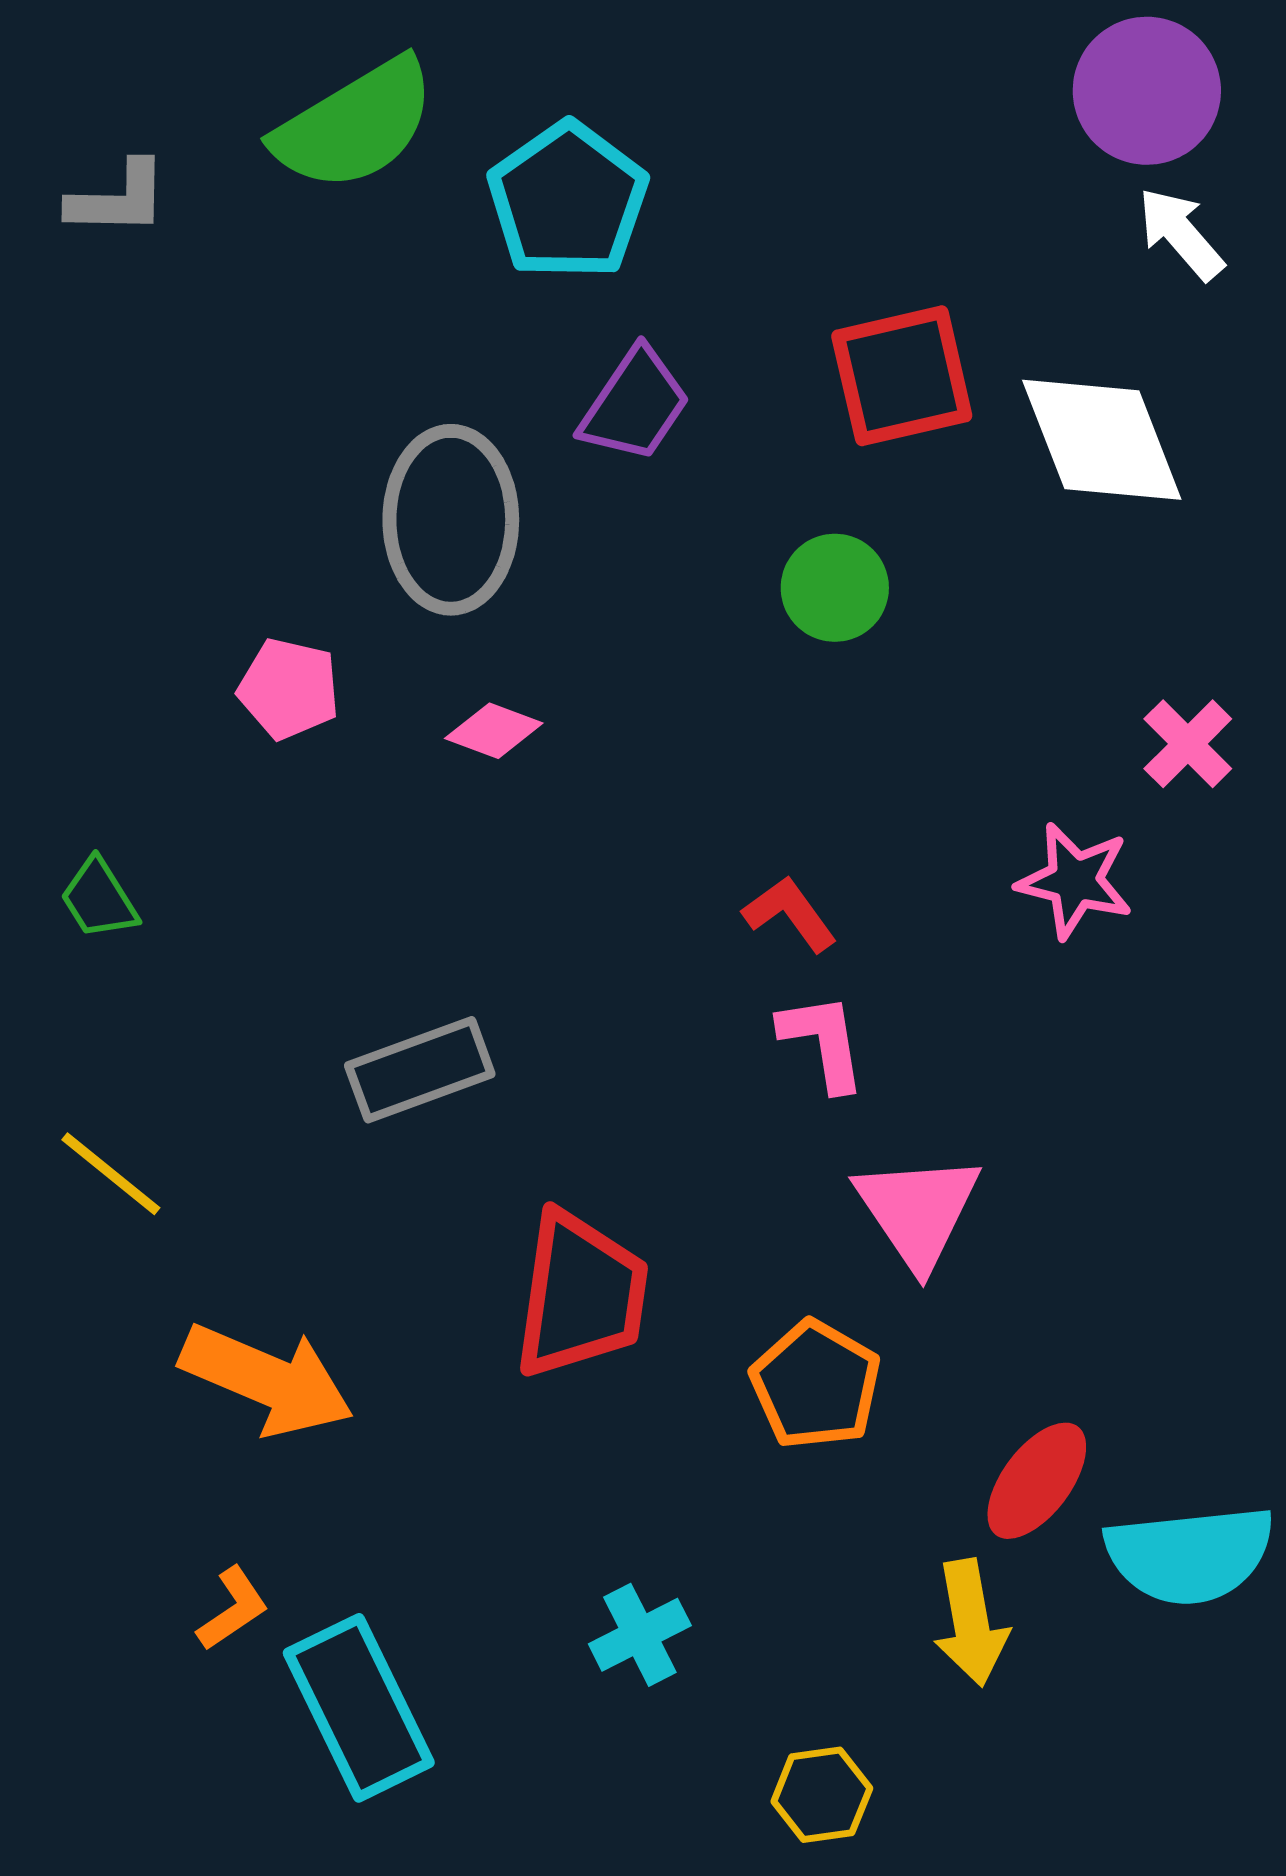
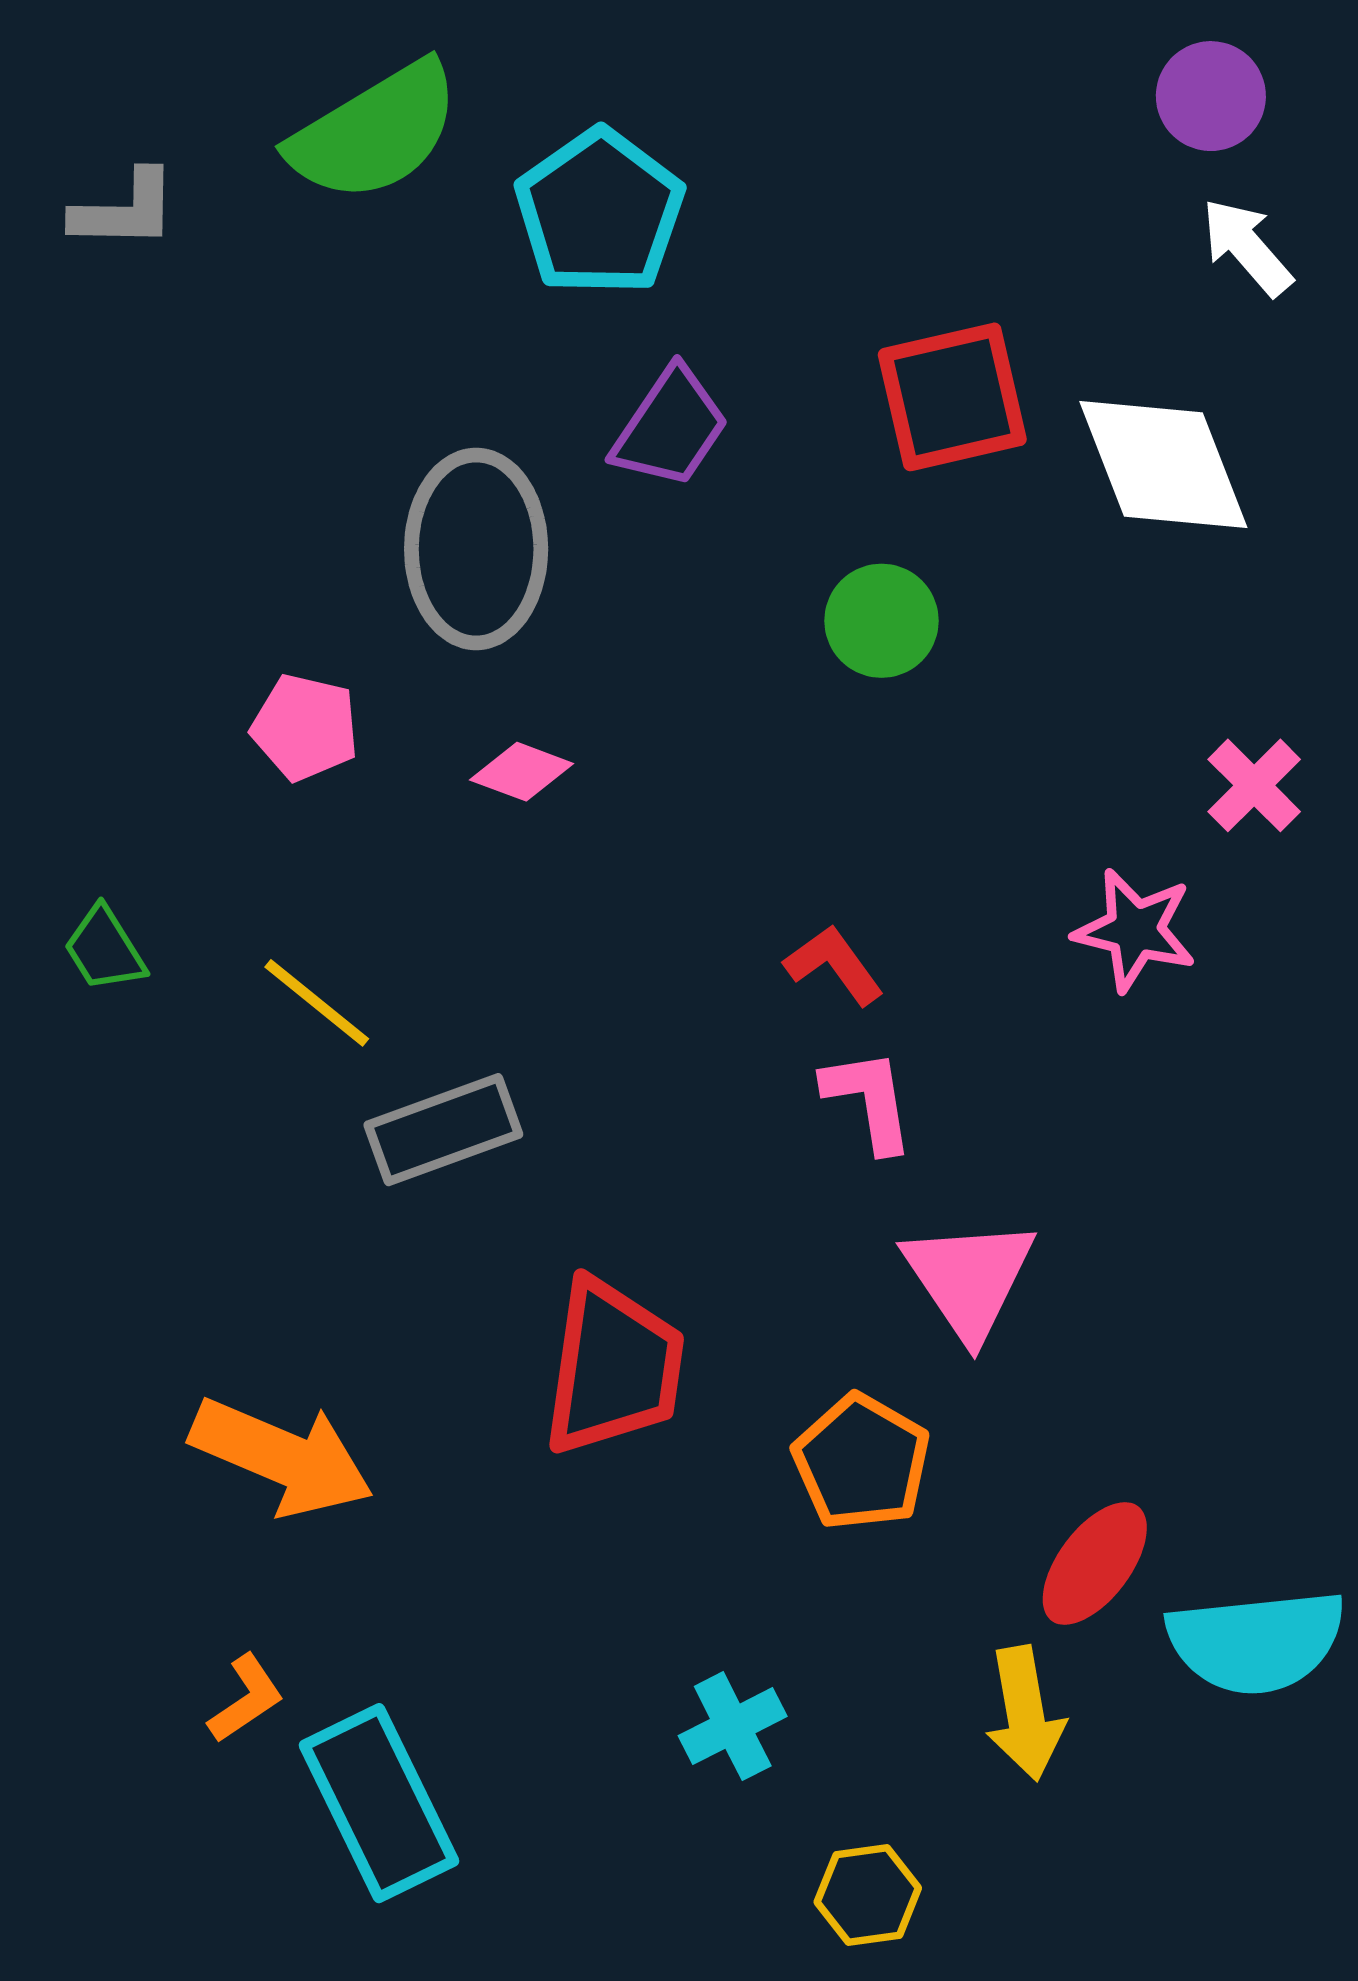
purple circle: (1147, 91) -> (1211, 96), size x0.7
yellow line: (111, 1174) -> (317, 1003), moved
cyan cross: (640, 1635) -> (733, 1726), moved

